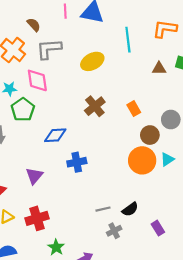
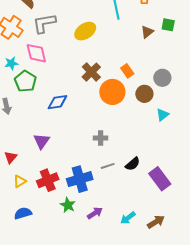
brown triangle: (159, 68) -> (147, 32), turned -32
orange circle: (142, 160) -> (112, 92), moved
blue cross: (77, 162) -> (80, 179), moved, size x1.4
purple rectangle: (158, 228) -> (160, 179), size x1.6
gray cross: (114, 231) -> (101, 138), moved, turned 32

